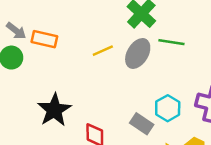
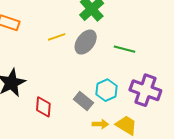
green line: (171, 42) -> (125, 49), moved

